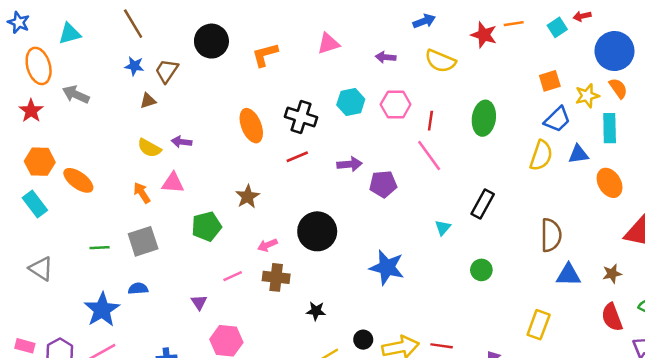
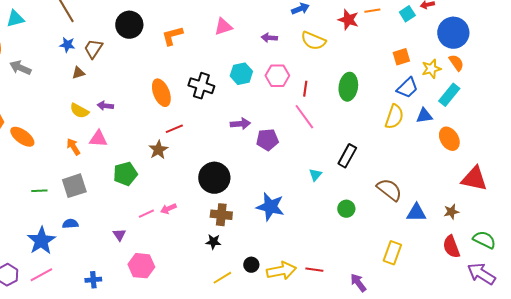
cyan rectangle: (610, 128) -> (449, 95), turned 40
red line: (297, 157) -> (174, 129), moved
brown semicircle: (551, 235) -> (389, 190), moved, turned -52
pink arrow: (267, 245) -> (168, 209), moved
brown cross: (276, 277) -> (221, 215), moved

